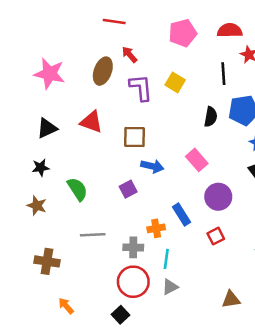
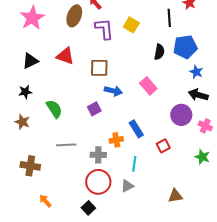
pink star: (50, 74) -> (32, 18), turned 30
purple circle: (218, 197) -> (181, 115), moved
cyan line: (166, 259) -> (134, 164), moved

